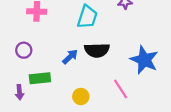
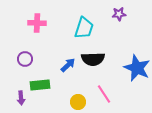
pink line: (121, 89) -> (104, 94), moved

